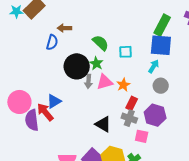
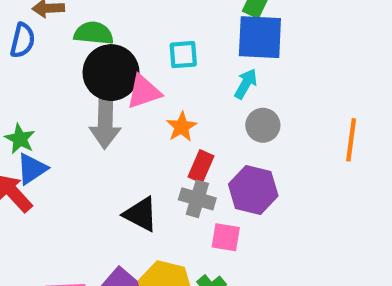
green semicircle: (101, 43) -> (94, 33), moved, turned -36
green star: (96, 63) -> (20, 139), moved
black circle: (77, 66) -> (111, 73), moved
gray arrow: (88, 81) -> (105, 122), size x1.6
pink triangle: (105, 82) -> (144, 92), moved

